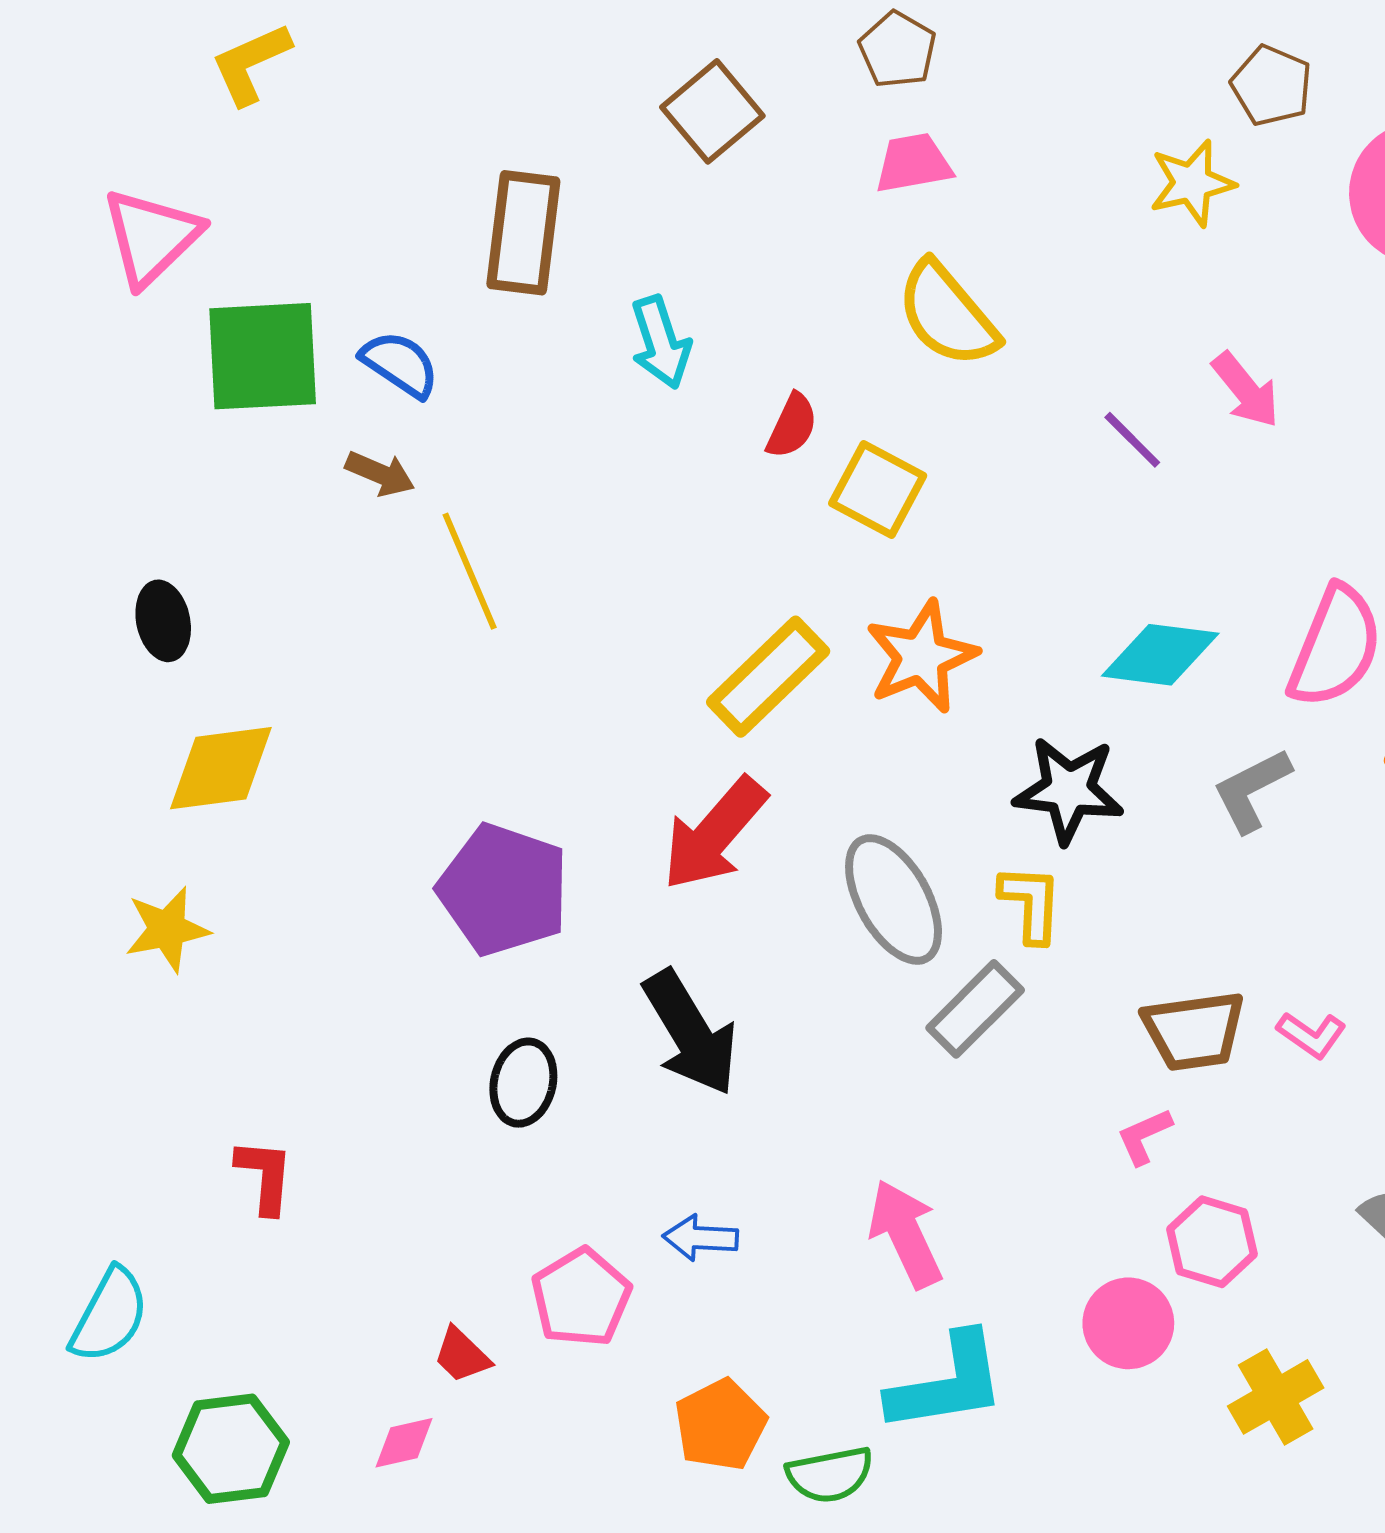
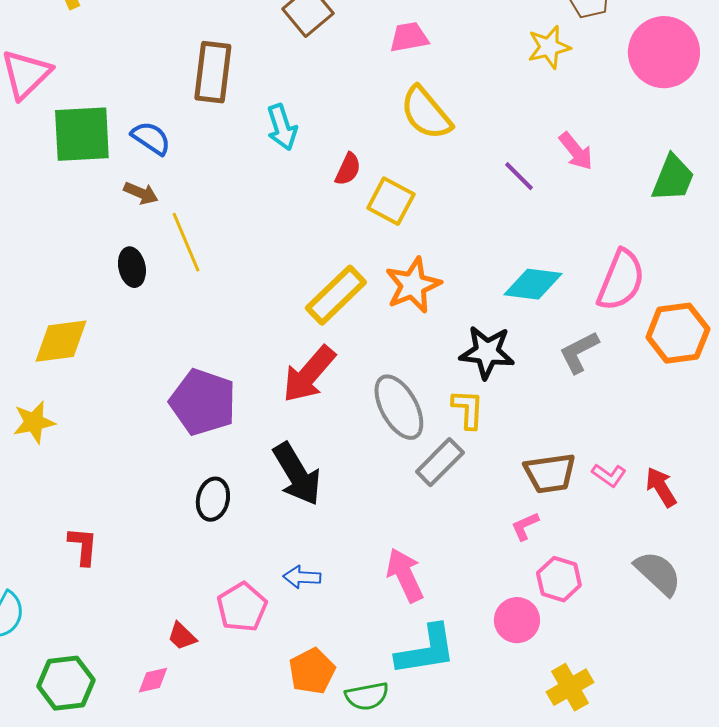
black ellipse: (163, 621) -> (132, 267), moved
yellow cross: (1276, 1397) -> (570, 687), moved

